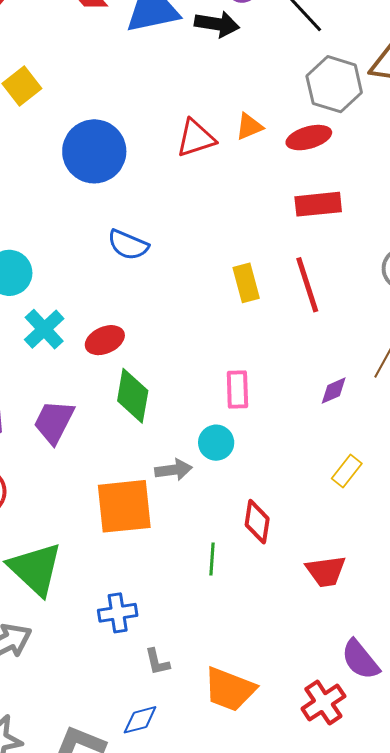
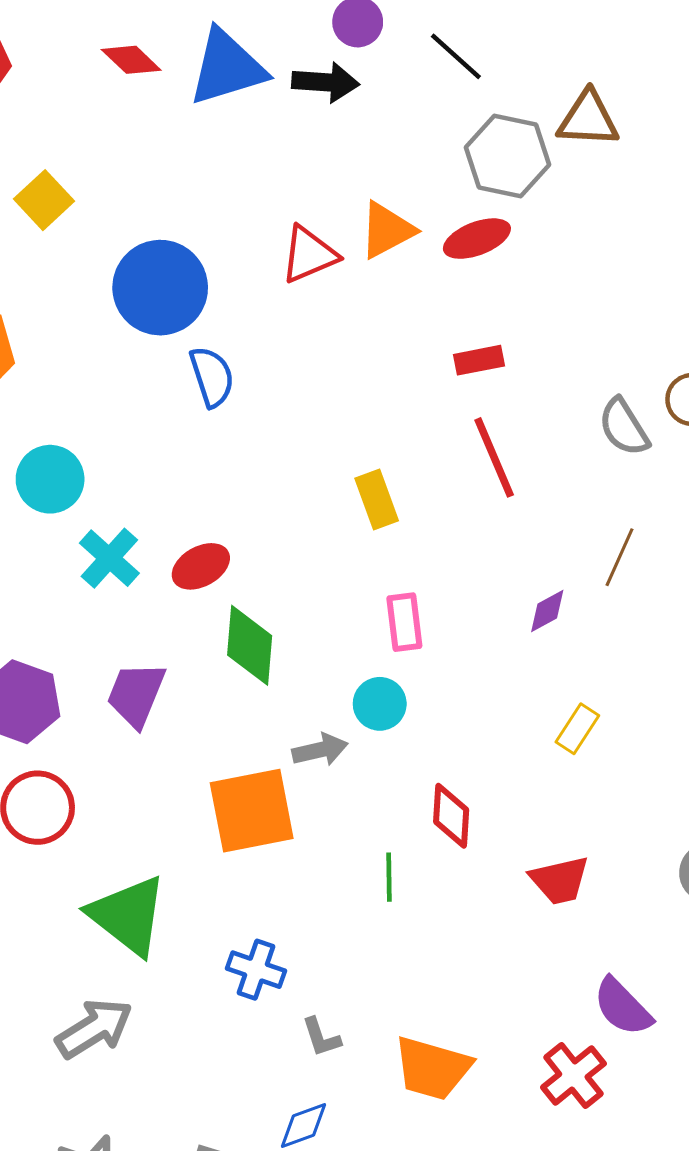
orange triangle: (249, 127) -> (387, 230), size x1.4
red rectangle: (318, 204) -> (479, 360), moved, size x0.7
blue semicircle: (128, 245) -> (212, 377), moved, turned -126
yellow rectangle: (246, 283) -> (377, 500), moved
blue cross: (118, 613) -> (256, 970), turned 33

